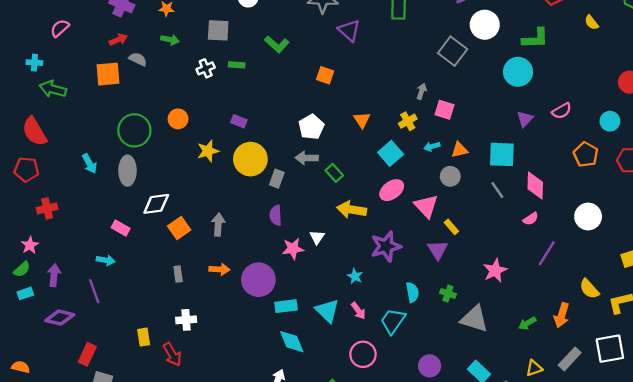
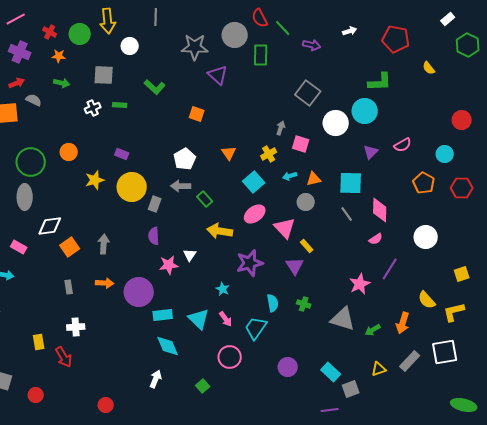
white circle: (485, 25) -> (336, 123), moved
pink star: (495, 270) -> (360, 284), moved
gray triangle: (474, 319) -> (343, 319), moved

